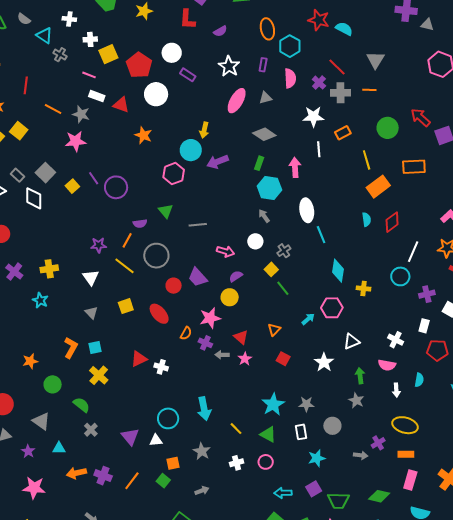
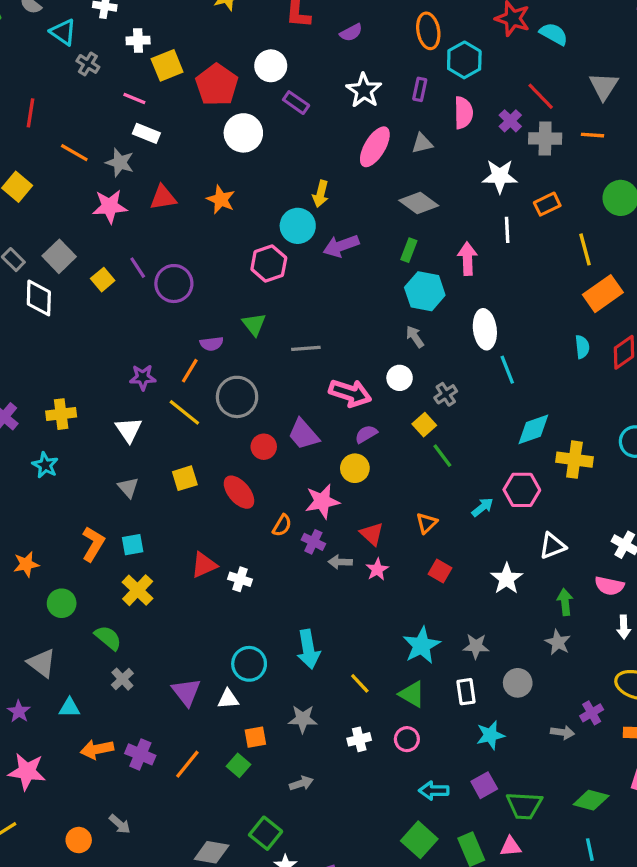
red triangle: (121, 105) -> (163, 197), moved, turned -30
pink arrow: (225, 251) -> (350, 393), size x1.4
cyan diamond: (338, 271) -> (533, 429), turned 60
yellow cross: (364, 288) -> (574, 460), size x1.5
gray star: (202, 451) -> (303, 719), turned -30

